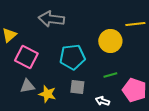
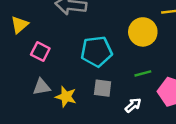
pink square: (26, 57) -> (40, 51), size x0.7
white arrow: (102, 101) -> (133, 105), turned 120

